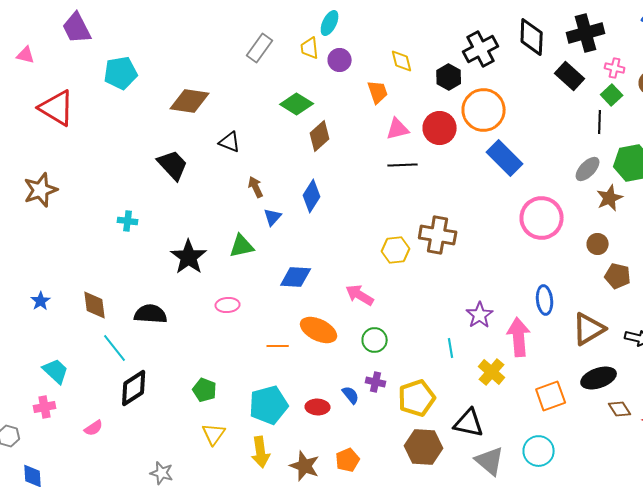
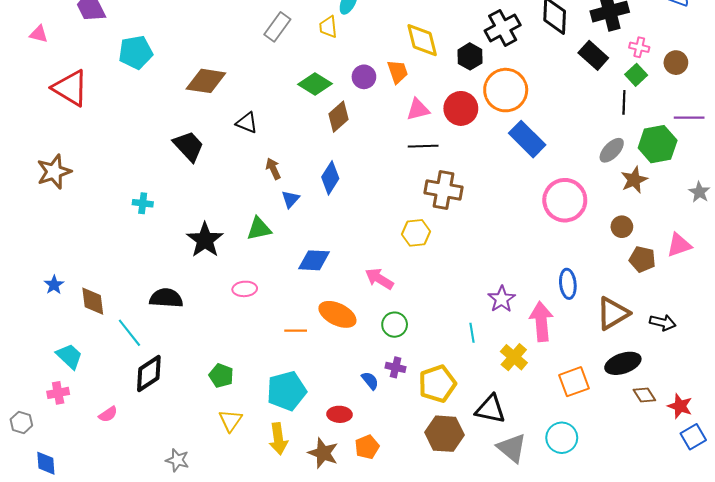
purple circle: (340, 60) -> (364, 77), moved
yellow diamond: (402, 61) -> (422, 40), size x1.5
brown cross: (438, 235) -> (443, 190), moved
brown diamond: (95, 305) -> (93, 301), moved
red ellipse: (318, 407) -> (339, 414), moved

